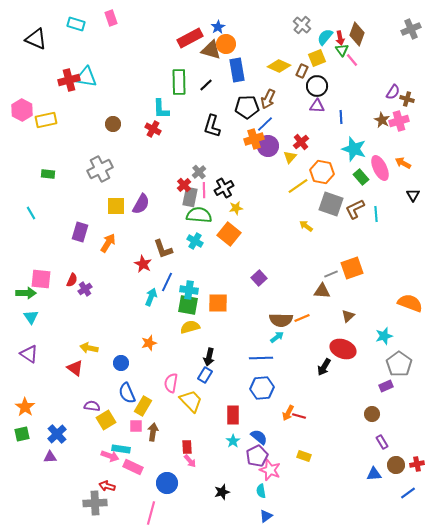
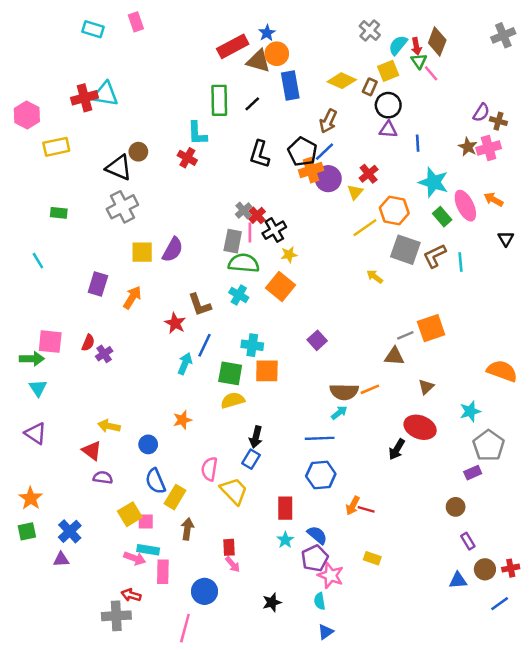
black triangle: (36, 39) -> (119, 168), moved
black pentagon: (247, 107) -> (302, 152), moved, turned 30
pink hexagon: (22, 110) -> (27, 115), moved
red cross: (184, 185) -> (257, 215), moved
cyan cross: (189, 290) -> (252, 345), moved
purple semicircle: (92, 406) -> (103, 477), moved
pink square: (136, 426) -> (146, 522), moved
pink rectangle: (133, 467) -> (163, 572), turned 66

